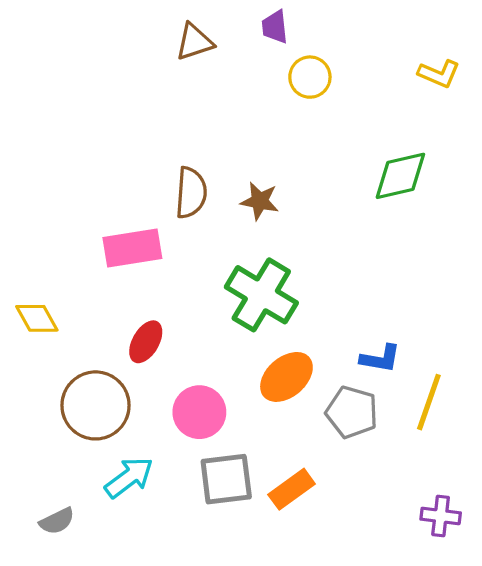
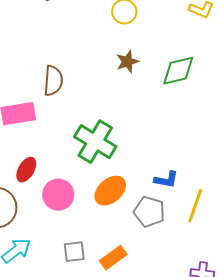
brown star: (260, 201) -> (127, 62), moved, turned -30
pink circle: (199, 412) -> (58, 195), moved
gray square: (226, 479) -> (74, 252), size x0.7

